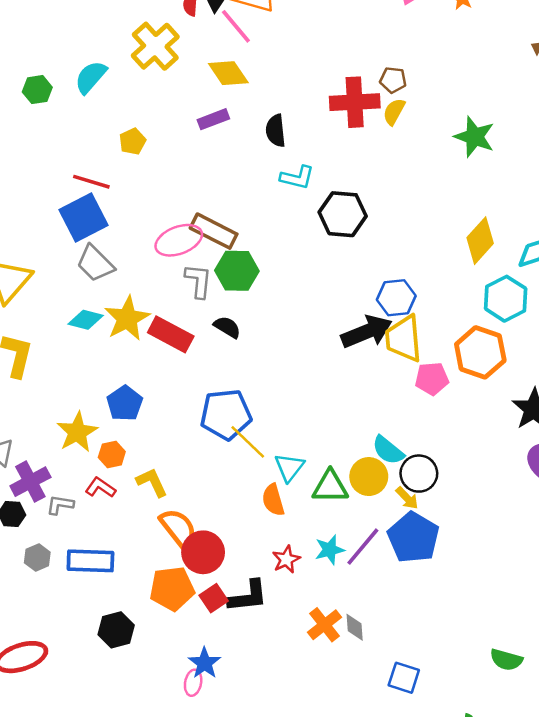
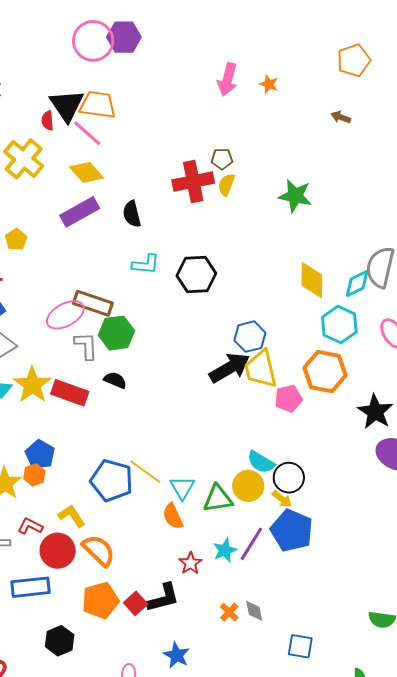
purple rectangle: (213, 119) -> (80, 212), size x1.5
cyan L-shape: (297, 177) -> (146, 264), moved
yellow diamond: (480, 241) -> (312, 280), turned -33
blue pentagon: (226, 414) -> (112, 481), moved, turned 30
orange hexagon: (112, 455) -> (34, 475), moved
red circle: (203, 552) -> (58, 551), moved
orange cross: (324, 625) -> (229, 612), size x0.7
blue star: (204, 663) -> (177, 655), moved

